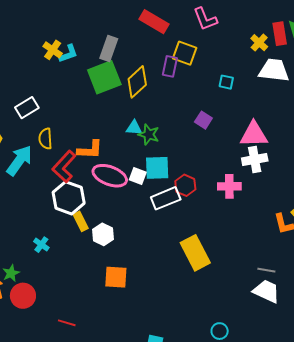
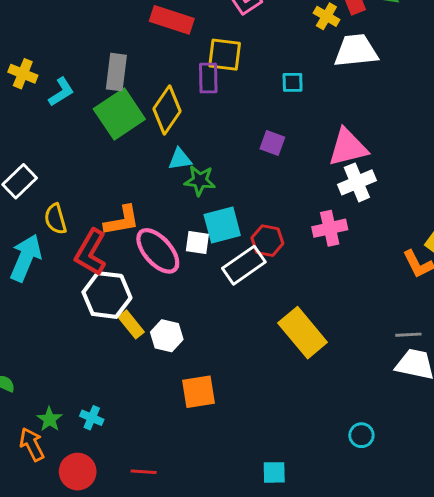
yellow cross: (53, 50) -> (23, 74), moved
cyan triangle: (134, 128) -> (180, 159), moved
pink ellipse: (110, 176) -> (158, 251), turned 40
cyan cross: (41, 245) -> (92, 418), moved
red circle: (23, 296) -> (78, 472), moved

